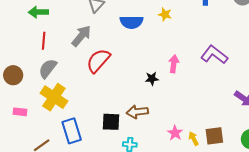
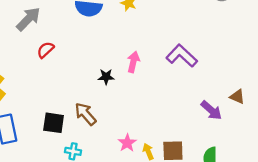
red semicircle: (98, 61) -> (45, 50), size x0.6
brown arrow: (137, 112) -> (85, 114), turned 50

